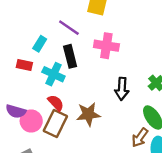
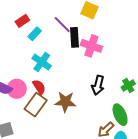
black rectangle: (70, 56) -> (74, 37), moved
red rectangle: (24, 65) -> (22, 21), moved, turned -56
pink circle: (31, 121) -> (17, 89), moved

